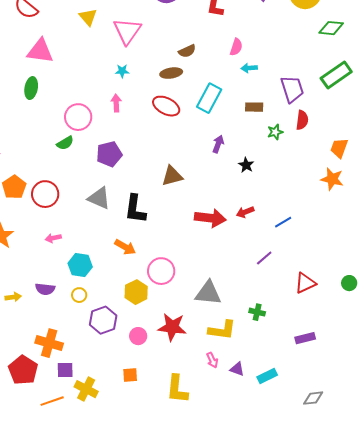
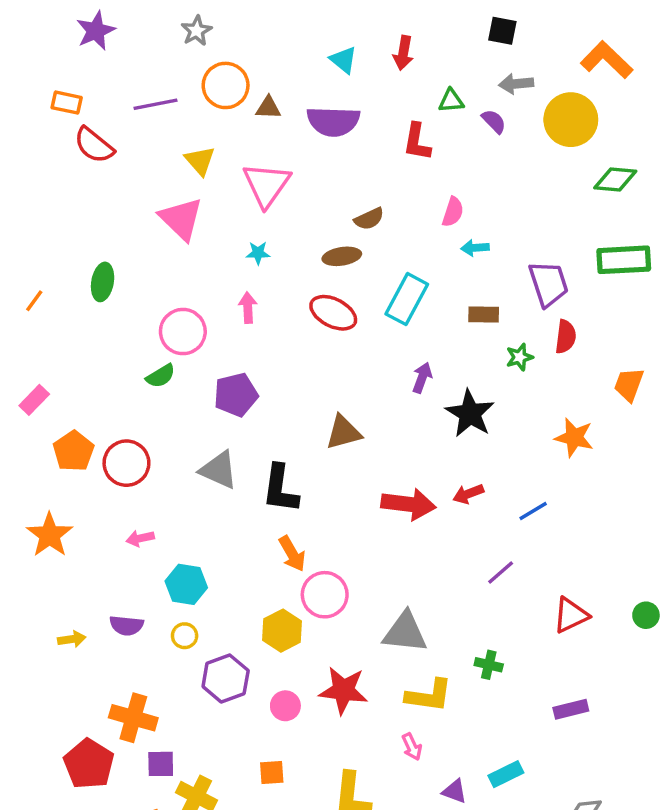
pink triangle: (40, 51) -> (181, 219), moved, turned 36
green rectangle: (336, 75) -> (624, 260), turned 32
black star: (246, 165) -> (470, 414), size x1.8
orange star: (332, 179) -> (574, 437), moved
orange arrow: (125, 247) -> (292, 554), moved, turned 30
purple triangle: (237, 369) -> (455, 791), moved

